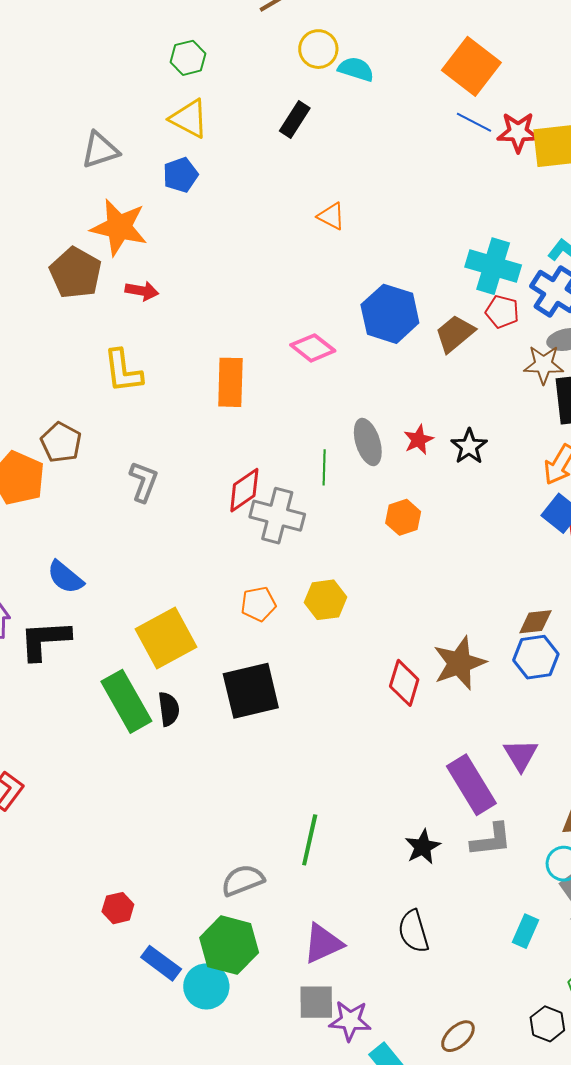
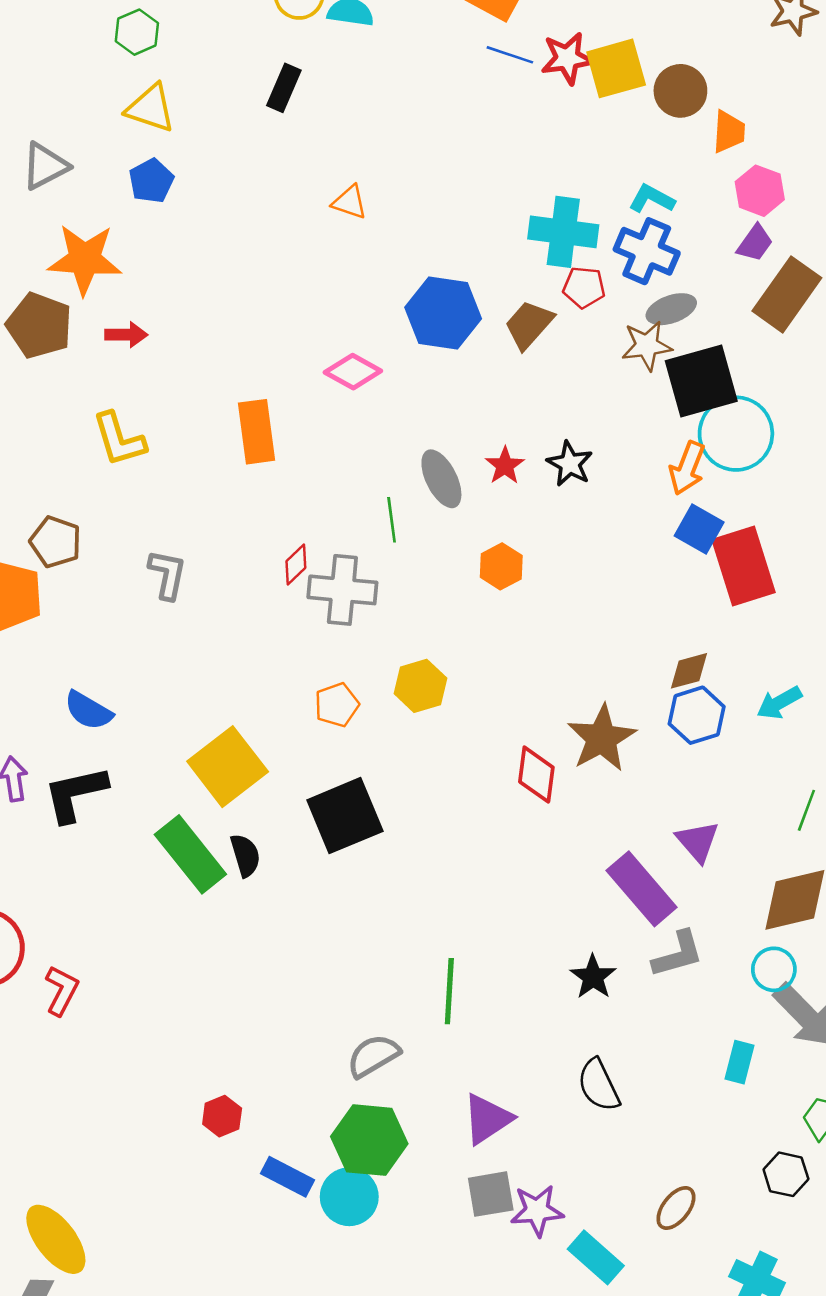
red diamond: (244, 490) -> (296, 564), size x0.7

